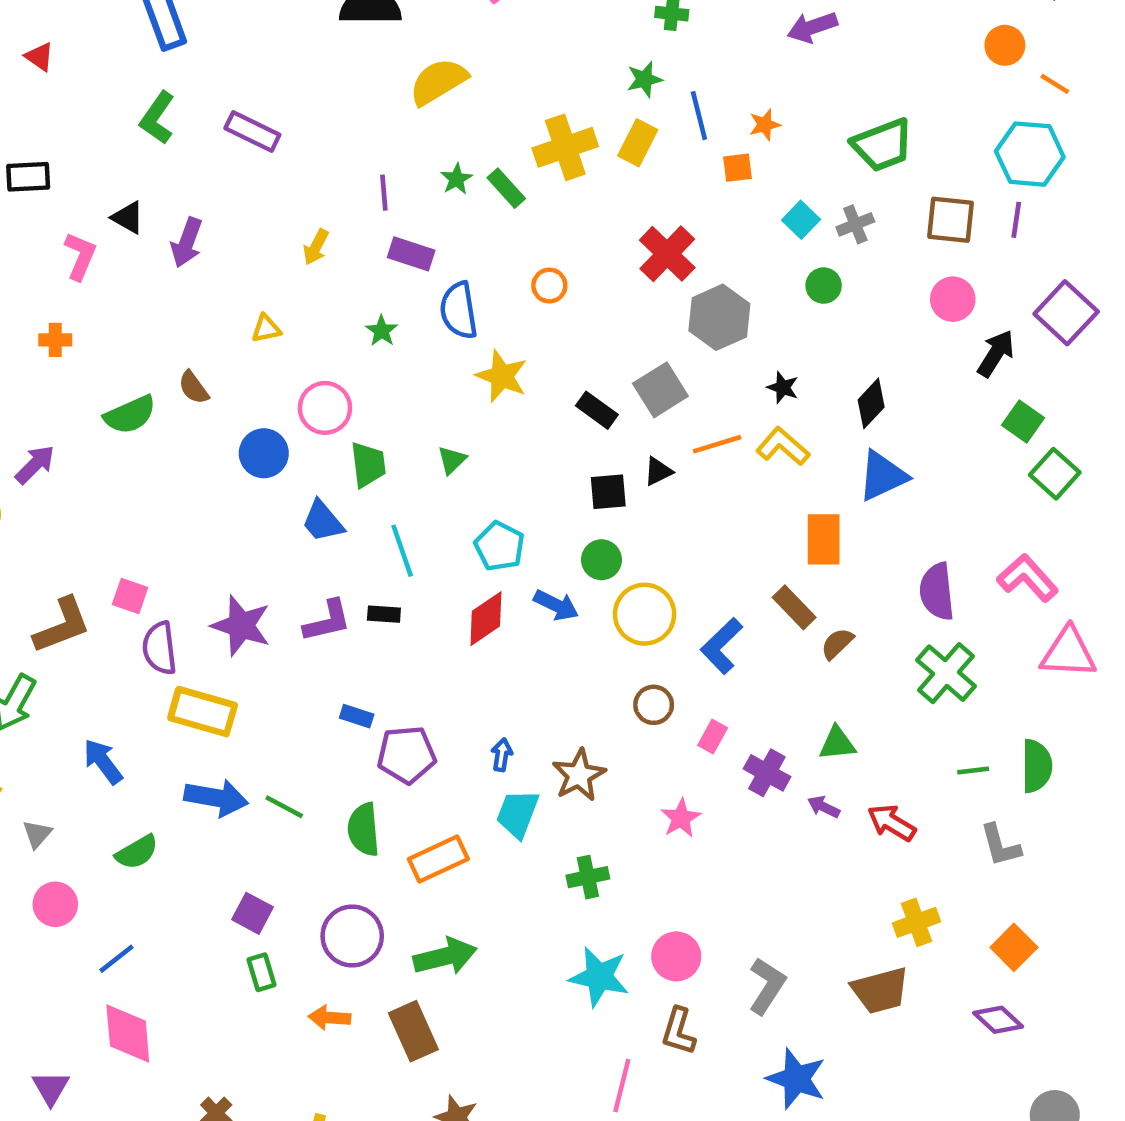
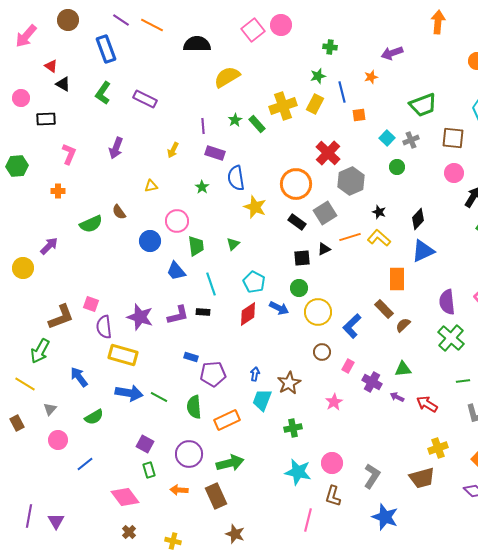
orange star: (765, 125) -> (371, 77), moved
black triangle: (128, 218) -> (63, 84), moved
orange circle: (549, 286) -> (296, 184), moved, size x2.0
pink diamond: (128, 1033) -> (125, 497), moved, turned -32

